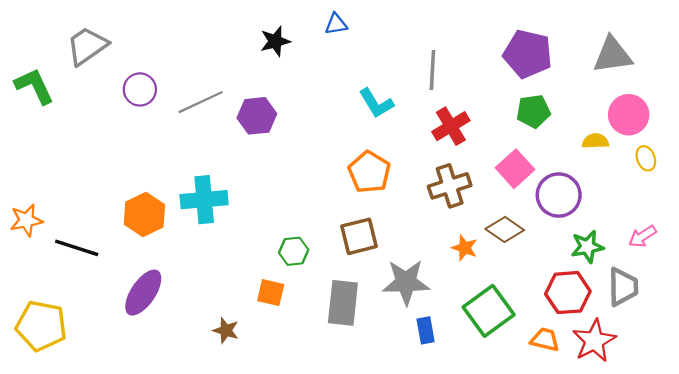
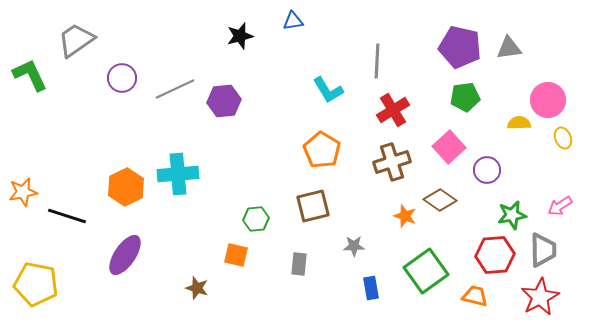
gray triangle: (613, 55) -> (509, 48), moved, size x0.7
purple circle: (559, 195) -> (487, 170), size x0.7
gray star: (406, 282) -> (354, 246), size x0.5
gray rectangle: (343, 303) -> (299, 264), size x0.6
red star: (594, 341) -> (540, 297), moved

